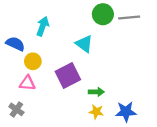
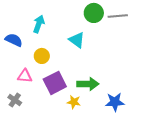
yellow circle: (33, 61) -> (42, 56), moved
purple square: (68, 76) -> (55, 83), moved
green arrow: (96, 92) -> (88, 84), size x1.5
yellow star: (96, 112) -> (74, 102), moved

